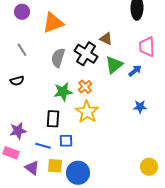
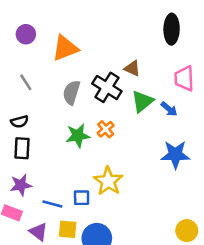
blue arrow: (135, 71) -> (169, 109), turned 80
blue star: (140, 107) -> (175, 155), size x1.6
yellow star: (87, 112) -> (108, 181), moved
black rectangle: (53, 119) -> (22, 148), moved

